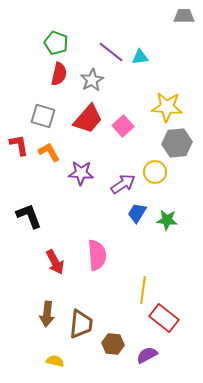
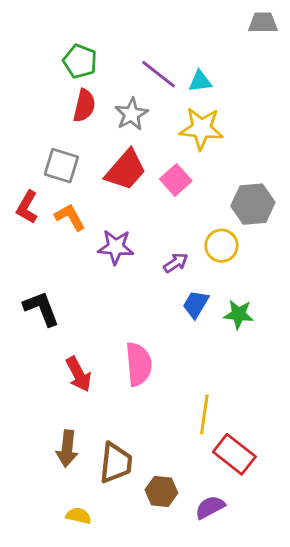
yellow star: (167, 107) -> (201, 128), moved
red L-shape: (19, 145) -> (27, 207), turned -140
purple arrow: (123, 184) -> (176, 263), size x0.7

